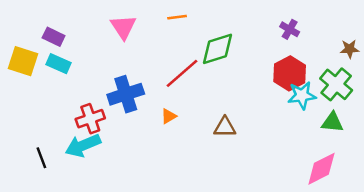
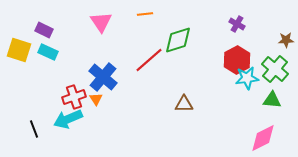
blue cross: (126, 94) -> (103, 77), turned -32
orange triangle: (169, 116) -> (96, 99), moved, turned -32

